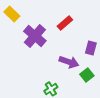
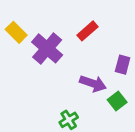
yellow rectangle: (12, 14) -> (16, 32), moved

